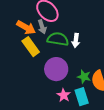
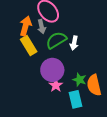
orange arrow: (26, 27) -> (26, 26), turned -108
green semicircle: (58, 39) -> (56, 40), turned -45
pink star: (64, 95) -> (56, 85), moved

